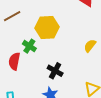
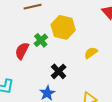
yellow semicircle: (90, 46) -> (91, 53), moved

